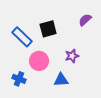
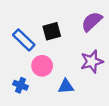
purple semicircle: (85, 20) -> (92, 22), size x1.5
purple star: (72, 56) -> (92, 62), moved, size x1.5

